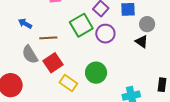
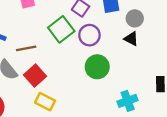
green circle: (96, 73) -> (97, 67), moved
yellow rectangle: (68, 83) -> (45, 102), moved

